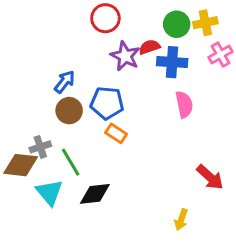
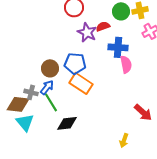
blue cross: (172, 62) -> (118, 47), moved
blue arrow: (65, 82) -> (47, 87), moved
orange rectangle: (116, 133) -> (81, 83), size x1.6
gray cross: (40, 147) -> (31, 92), turned 32
cyan triangle: (49, 192) -> (25, 122), moved

